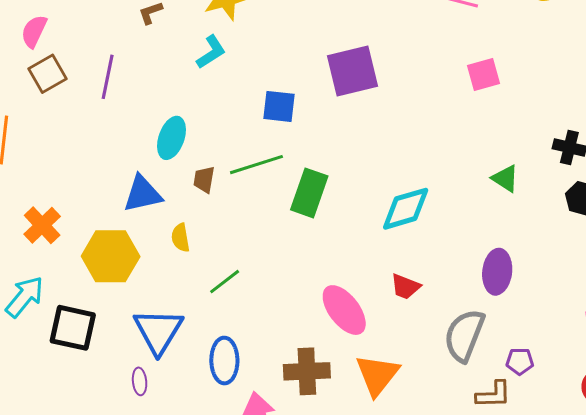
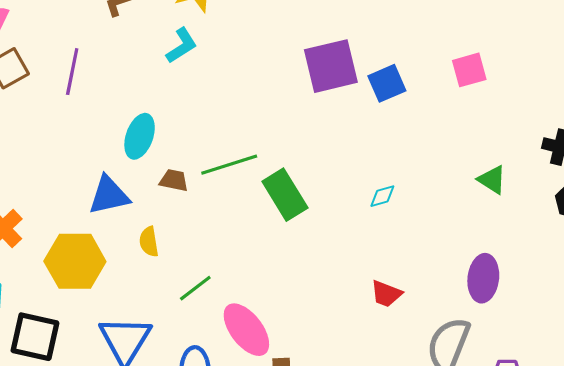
blue square: (279, 106) -> (387, 83), moved, turned -30
brown trapezoid: (204, 180) -> (174, 180), turned 92
green rectangle: (309, 193) -> (285, 195), turned -51
cyan diamond: (406, 209) -> (382, 196), moved, size x0.5
pink ellipse: (344, 310) -> (246, 330), moved

